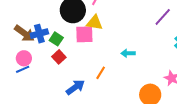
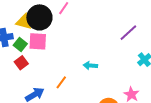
yellow triangle: (95, 23) -> (24, 22), moved
pink square: (84, 34) -> (38, 41), moved

